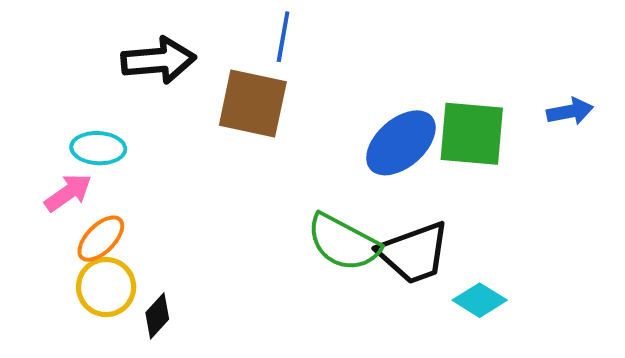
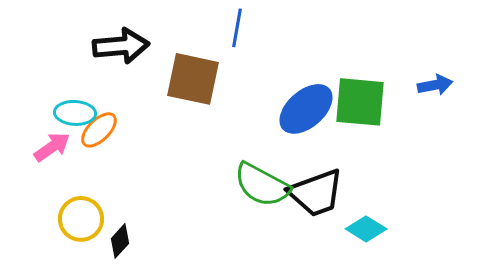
blue line: (283, 37) -> (237, 28), moved
orange ellipse: (101, 239) -> (99, 130), moved

